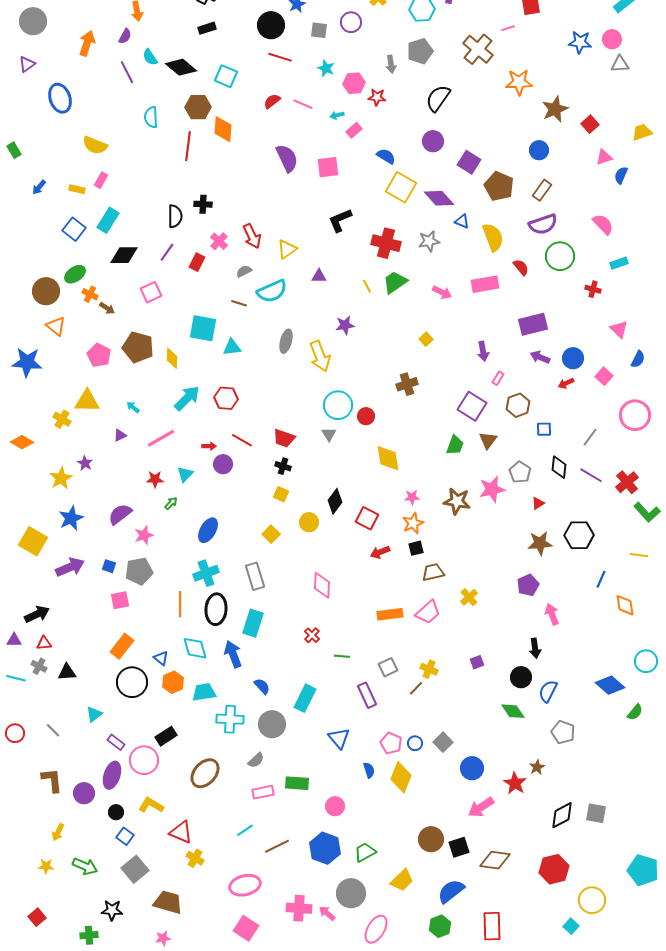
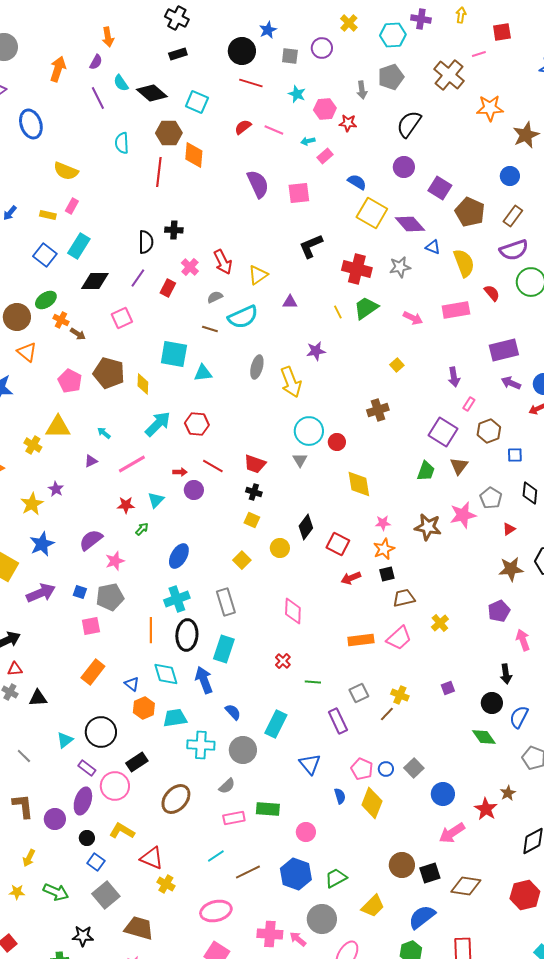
black circle: (132, 682) -> (101, 732), moved

